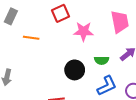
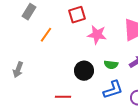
orange line: (31, 38) -> (46, 35), turned -70

